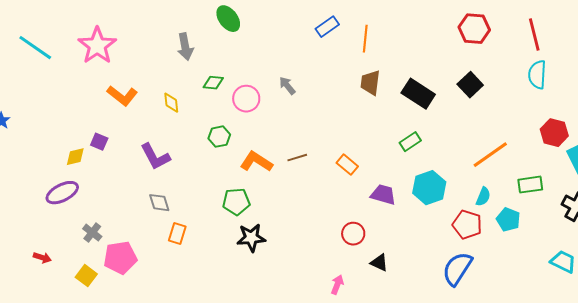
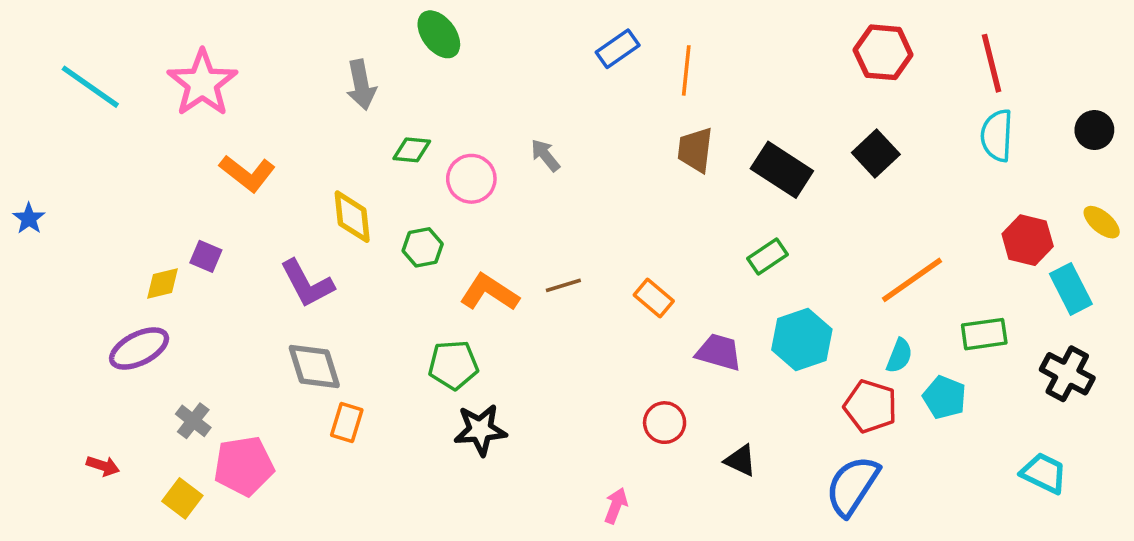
yellow diamond: (171, 103) -> (352, 217), moved, size x1.4
gray diamond: (159, 203) -> (314, 367), size x1.4
black triangle: (379, 263) -> (740, 460), moved
pink arrow: (337, 285) -> (616, 506), moved

